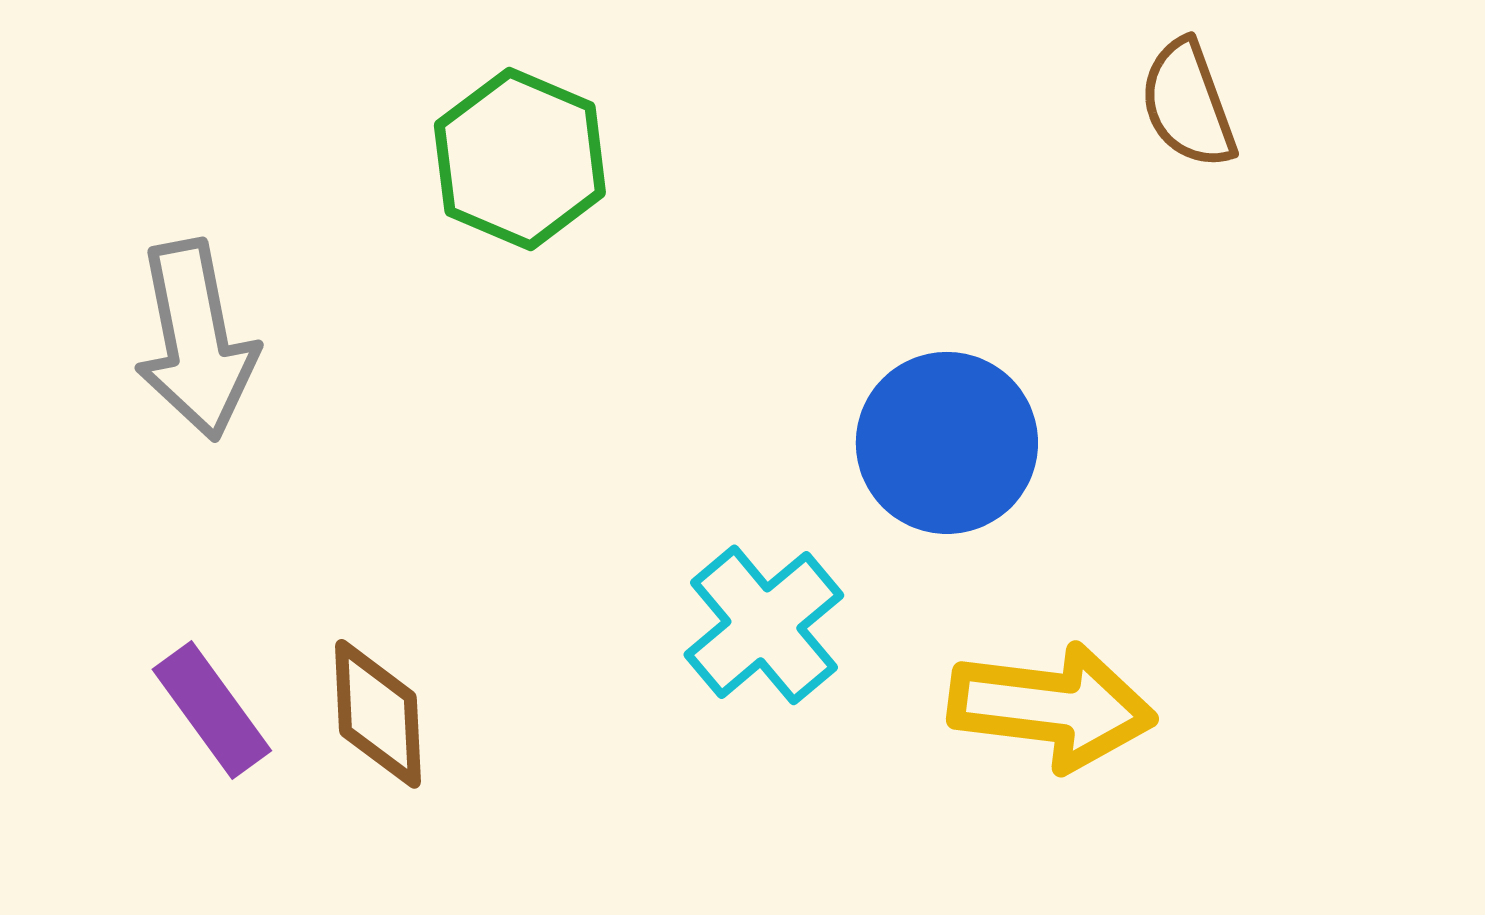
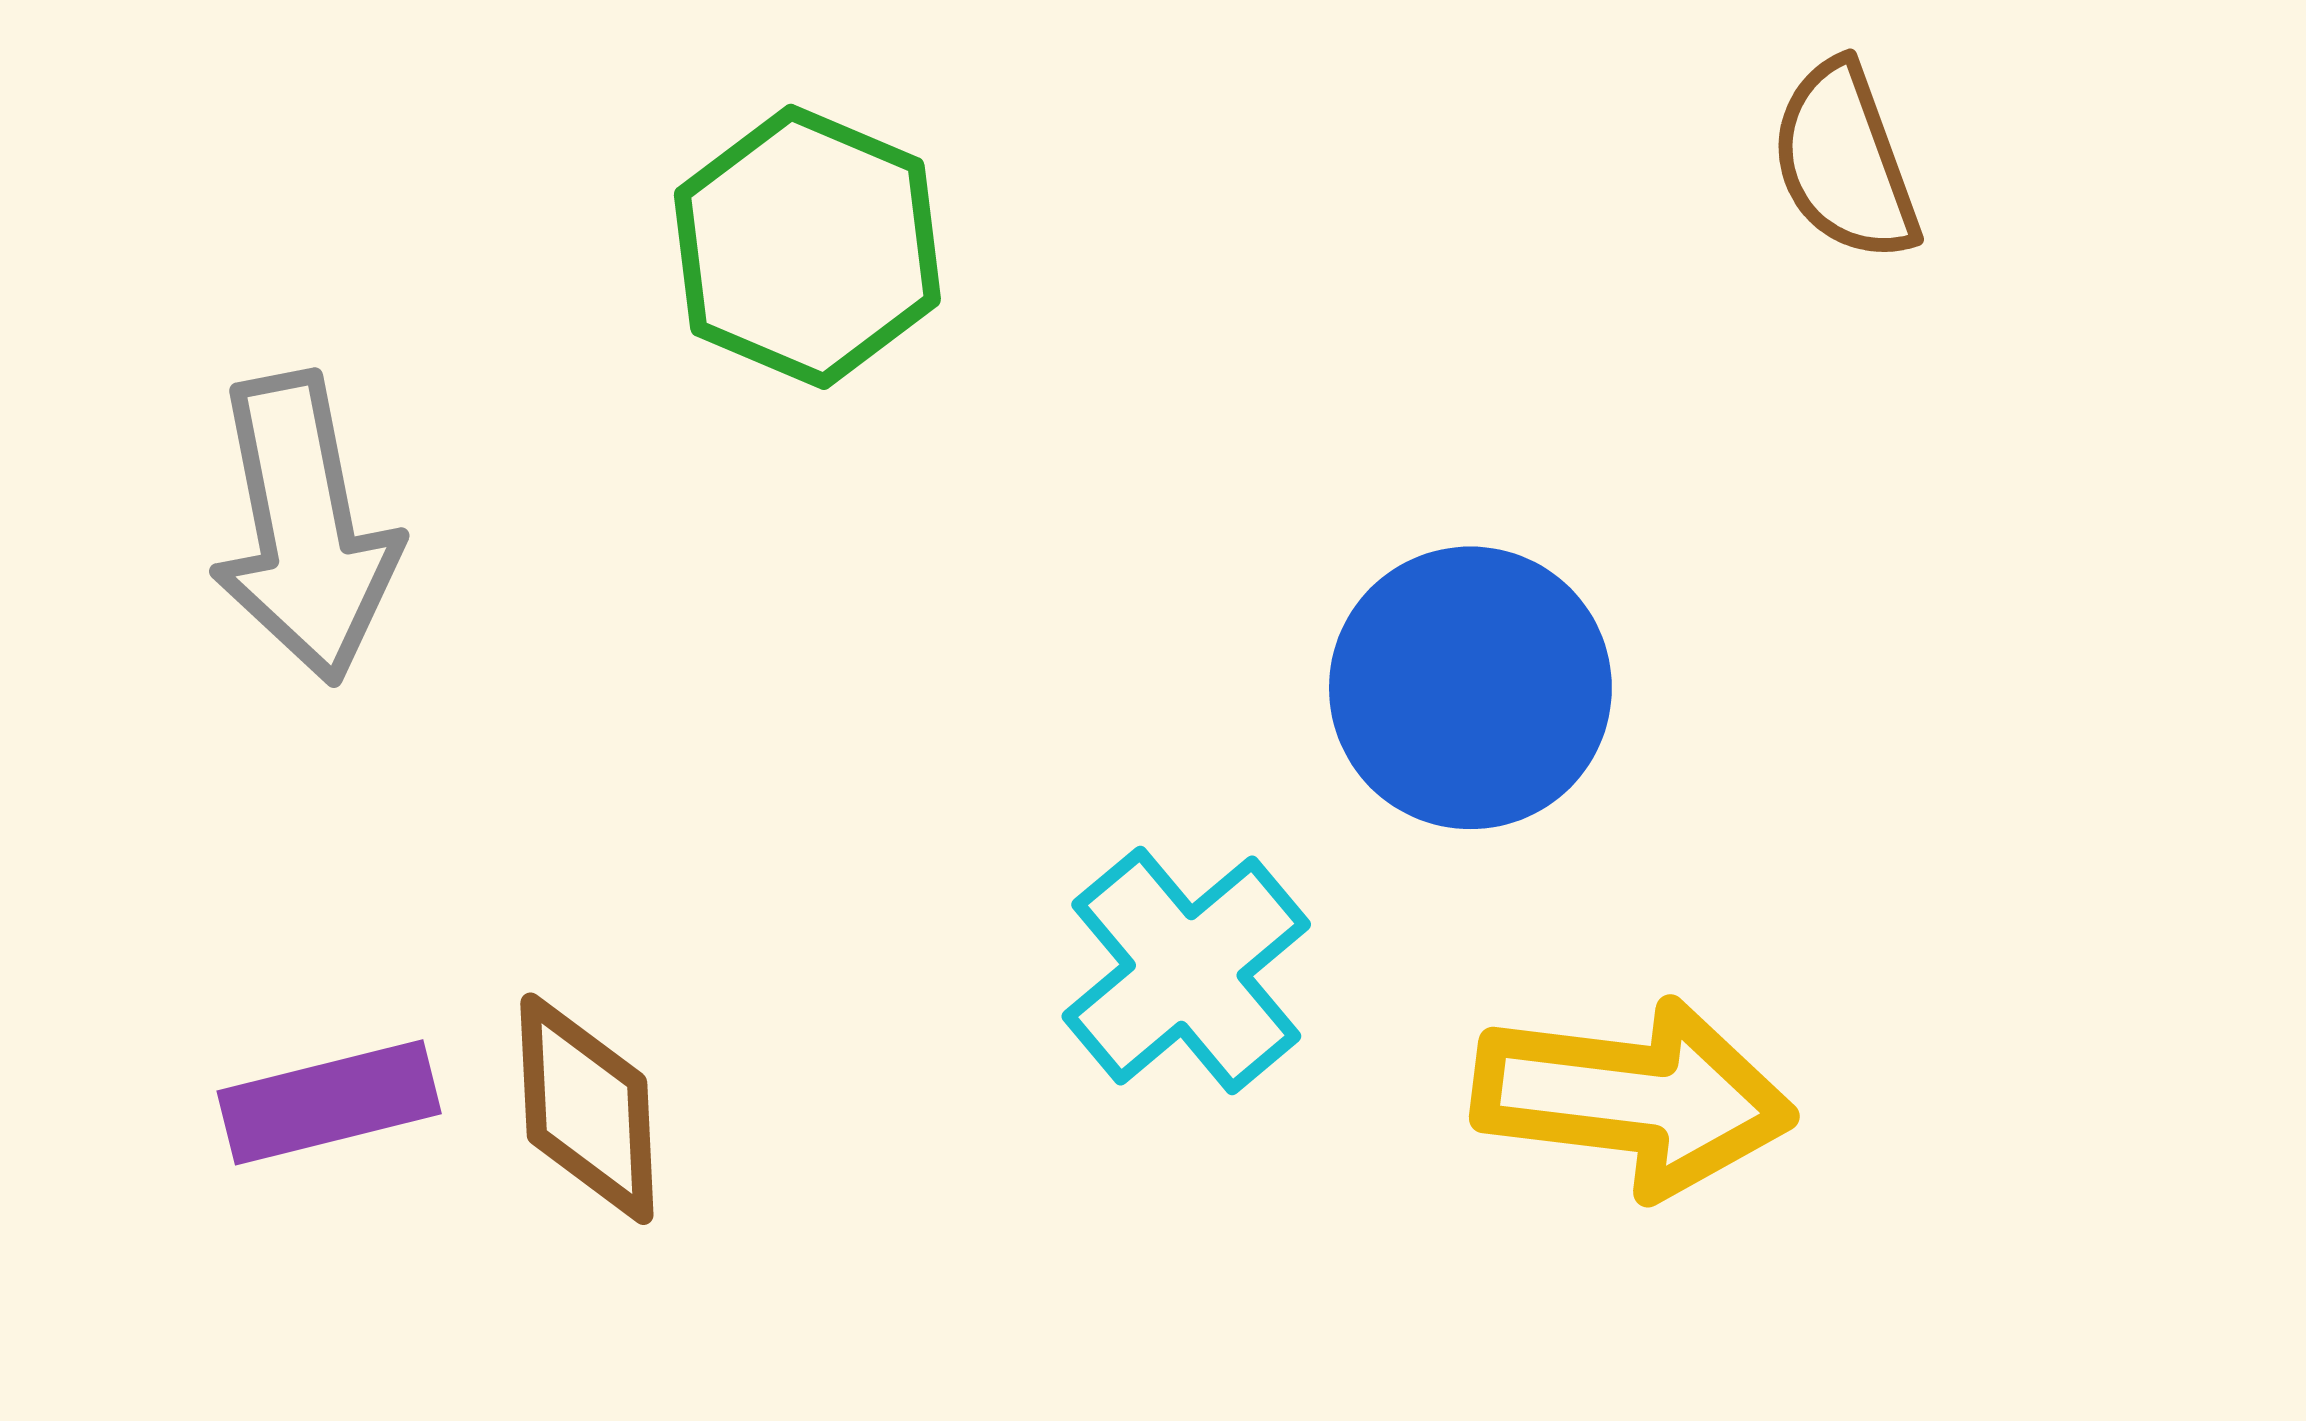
purple rectangle: (212, 710) -> (329, 1102), turned -68

